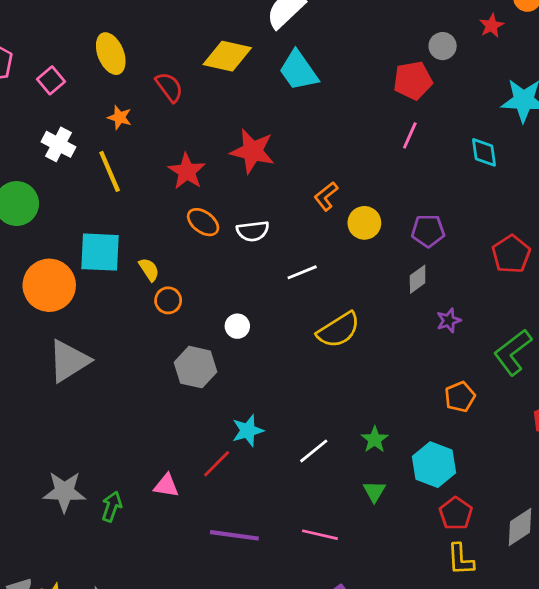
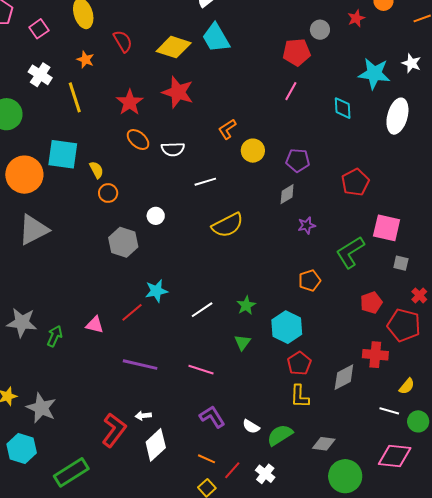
yellow diamond: (227, 56) -> (174, 47), moved

